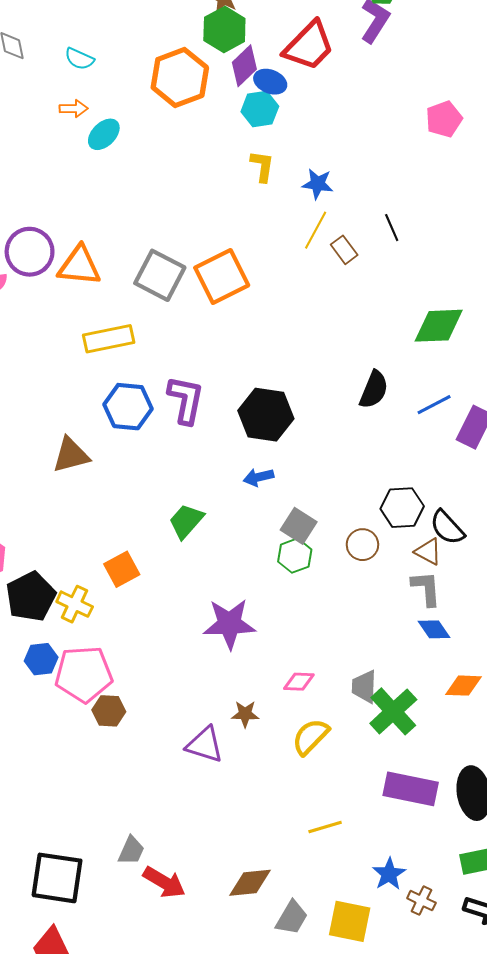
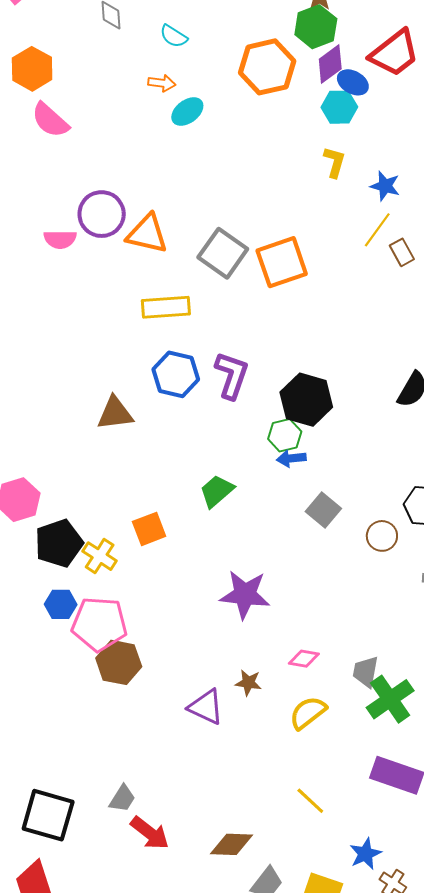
green hexagon: (295, 556) -> (285, 435), moved
brown hexagon: (109, 711) -> (119, 662), size x1.4
yellow line: (325, 827) -> (310, 801), turned 52

